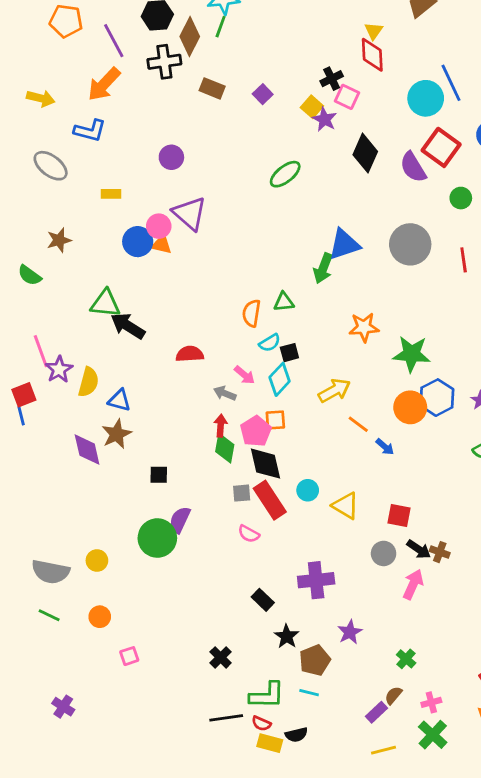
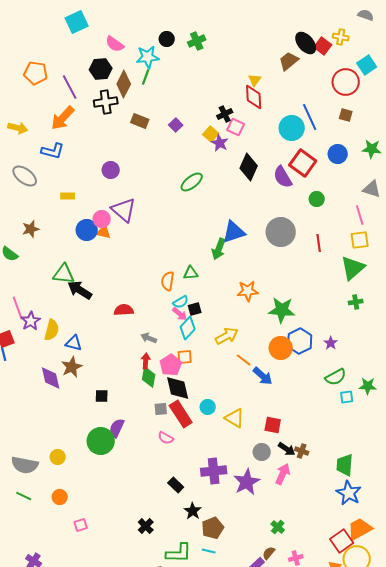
pink arrow: (244, 375) -> (180, 314), moved
blue arrow: (385, 447) -> (263, 376), size x1.5
purple star: (350, 632) -> (247, 482), moved, size x1.5

